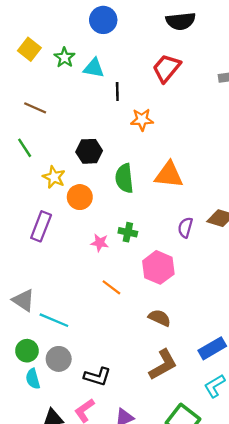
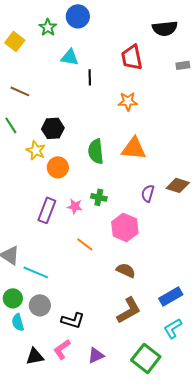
black semicircle: (181, 21) -> (165, 28), moved
green star: (65, 57) -> (48, 27), moved
red trapezoid: (167, 68) -> (132, 57), turned -52
orange star: (142, 120) -> (128, 101), moved
black hexagon: (89, 151) -> (53, 128), moved
purple rectangle: (41, 226) -> (47, 210), moved

